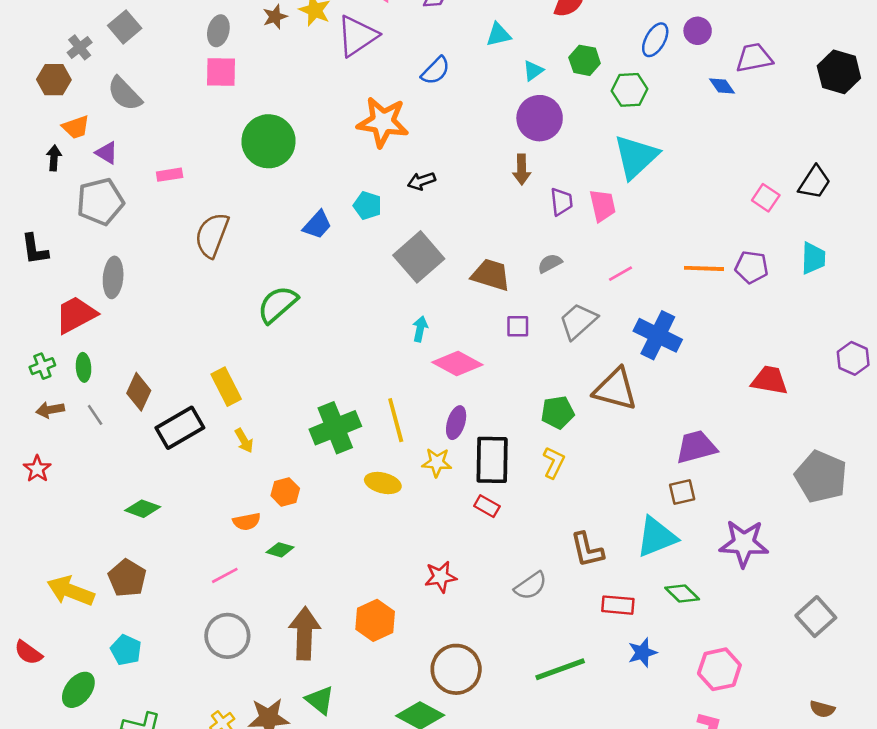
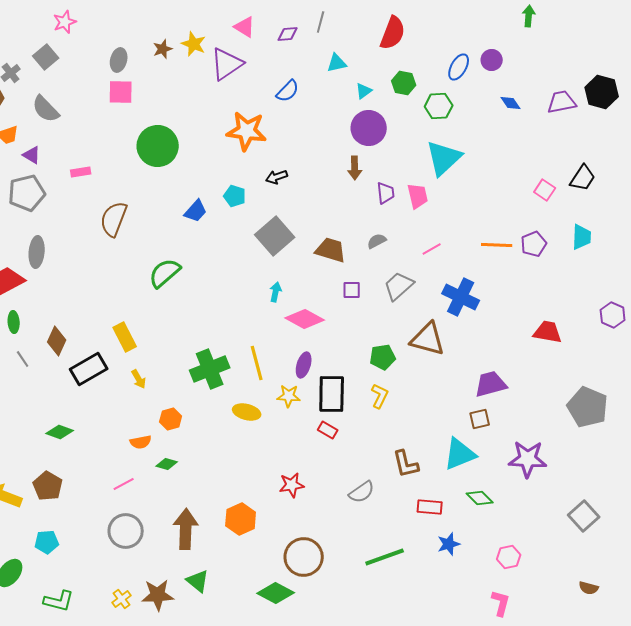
purple trapezoid: (754, 58) -> (562, 102), moved
purple pentagon: (752, 267) -> (534, 244), turned -30
cyan pentagon: (126, 650) -> (47, 542), turned -30
pink hexagon: (719, 669) -> (509, 557), size x0.7

